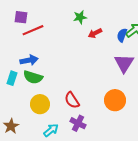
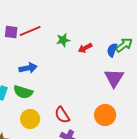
green star: (80, 17) -> (63, 40), moved
red line: (33, 30) -> (30, 31), moved
blue arrow: (29, 60) -> (28, 68), moved

